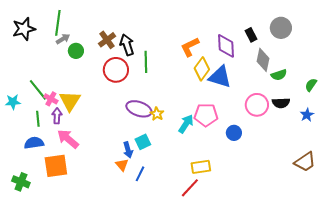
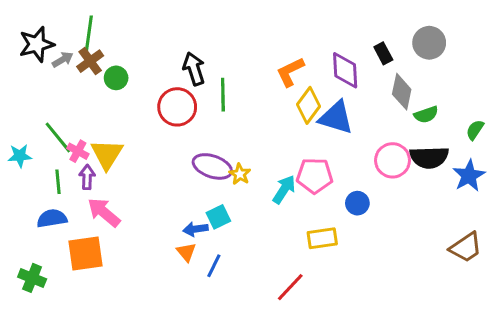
gray arrow: (63, 39) -> (63, 60), moved
brown cross: (107, 40) -> (90, 61), moved
black semicircle: (281, 103) -> (429, 157), size x1.4
blue star: (307, 115) -> (469, 176), size x1.5
blue arrow: (128, 150) -> (195, 229), turned 98
yellow rectangle: (201, 167) -> (322, 238), moved

